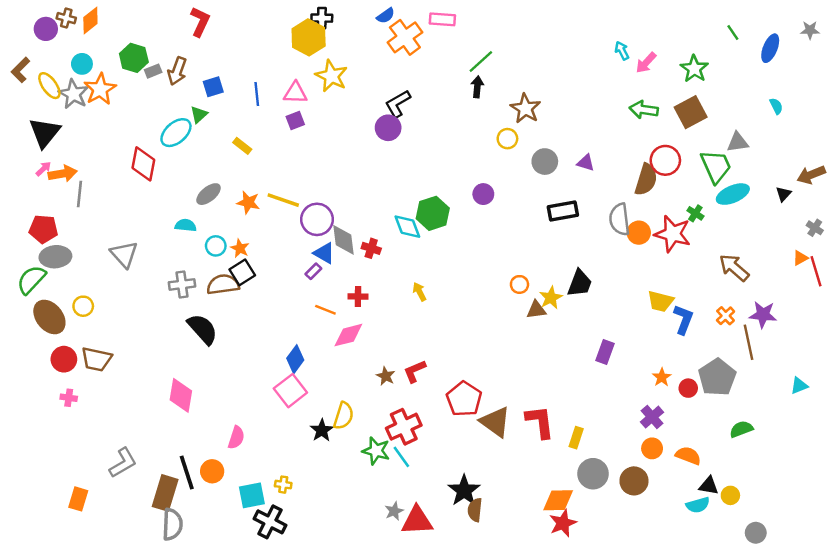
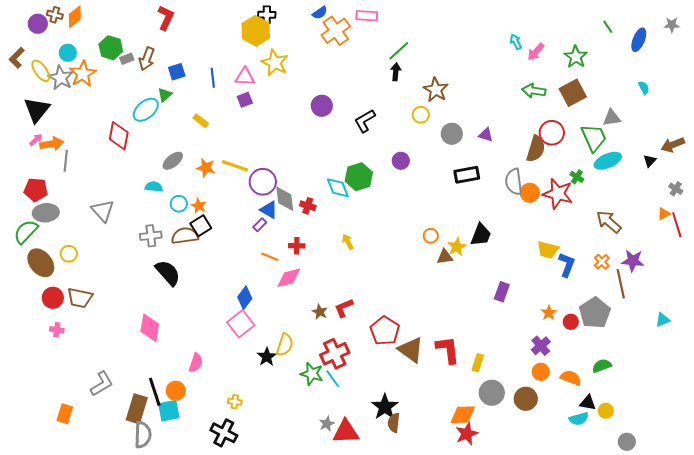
black L-shape: (398, 104) -> (365, 121), moved
green semicircle: (741, 429) -> (602, 366), moved
cyan square: (252, 495) -> (169, 411), moved

